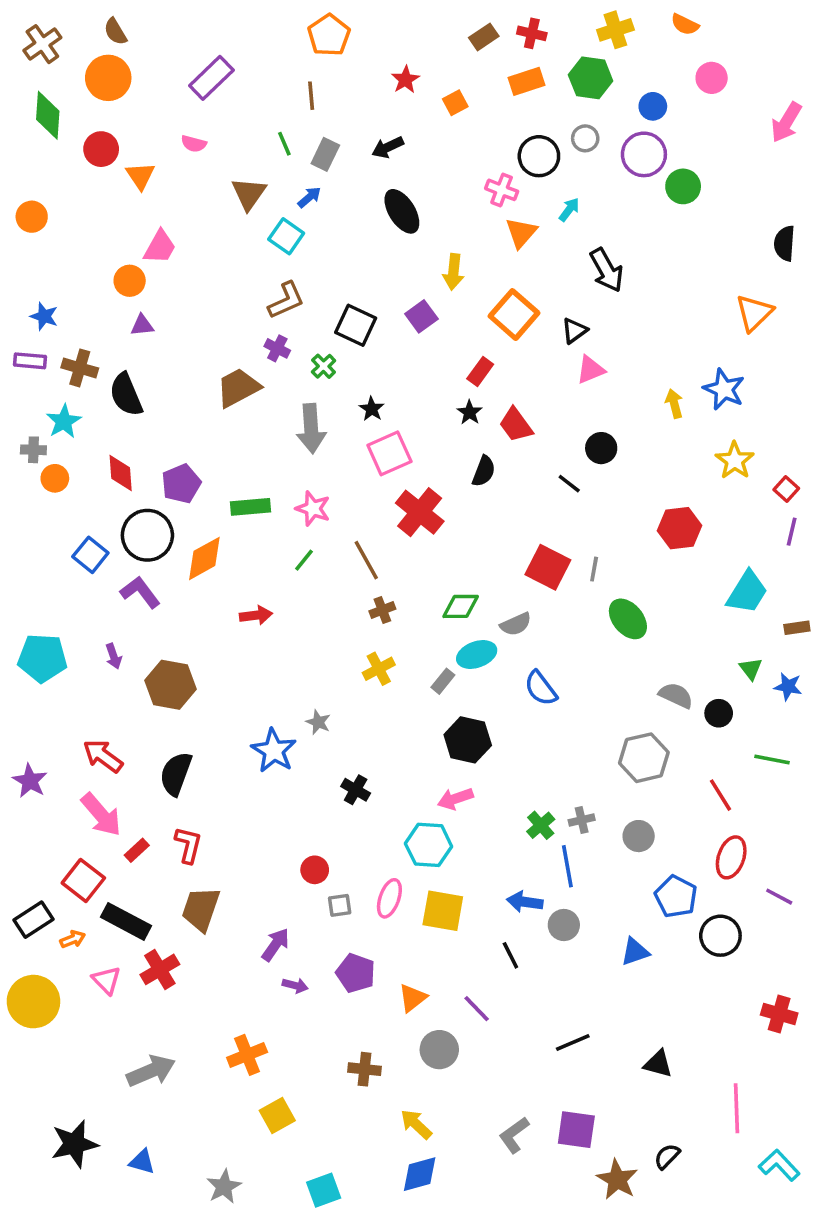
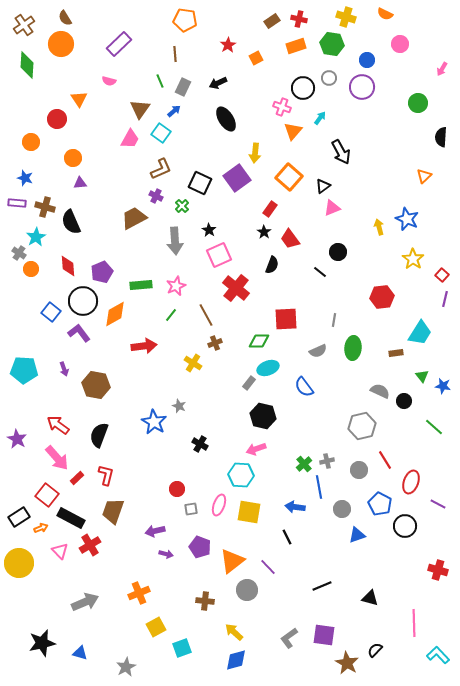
yellow cross: (615, 30) -> (346, 17), turned 36
orange pentagon: (329, 35) -> (185, 20), turned -30
pink arrow: (786, 122) -> (442, 69), size x0.6
red circle: (101, 149) -> (57, 119), moved
green circle: (683, 186) -> (418, 103), moved
orange circle: (32, 217) -> (31, 142), moved
pink trapezoid: (160, 247) -> (130, 139), moved
orange triangle: (754, 313) -> (424, 176), size x0.7
purple square: (421, 316) -> (237, 178), size x1.5
gray cross: (33, 450) -> (19, 253), turned 32
pink star: (313, 509) -> (176, 286), turned 30
red square: (548, 567) -> (286, 319), moved, turned -30
red arrow: (256, 615) -> (144, 346), size x1.4
green ellipse: (628, 619) -> (353, 348), turned 45
gray semicircle: (516, 624) -> (318, 351), moved
brown rectangle: (797, 628) -> (396, 353), moved
yellow cross: (379, 669) -> (193, 363), moved, turned -30
green line: (772, 759) -> (434, 427), turned 30
red line: (720, 795) -> (385, 460), moved
gray circle: (564, 925) -> (342, 509), moved
purple arrow: (276, 945) -> (155, 531), turned -138
orange triangle: (413, 998) -> (232, 561), size x1.5
cyan square: (324, 1190) -> (182, 648), moved

